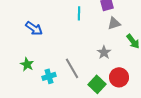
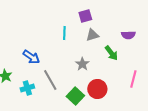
cyan line: (79, 13) -> (64, 33), moved
blue arrow: (34, 28) -> (31, 57), moved

